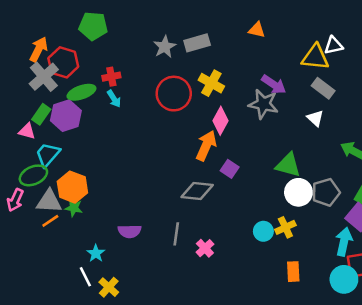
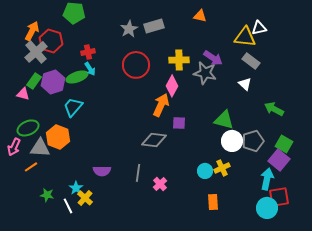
yellow cross: (211, 83) -> (179, 60), moved, turned -30
green ellipse: (81, 92) -> (77, 77), moved
cyan trapezoid: (48, 155) -> (73, 107), moved
purple square: (230, 169) -> (179, 123), turned -32
green star: (74, 208) -> (47, 195), moved
orange line: (50, 221) -> (31, 167), moved
orange rectangle: (293, 272) -> (213, 202), moved
yellow cross: (109, 287) -> (85, 198), moved

